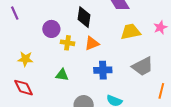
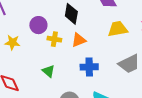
yellow star: (25, 59) -> (12, 42), moved
green triangle: (62, 75) -> (48, 71), turned 32

